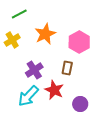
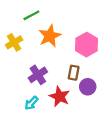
green line: (19, 14) -> (31, 15), moved
cyan arrow: (28, 96) -> (31, 103), size x0.6
purple circle: (80, 104) -> (88, 87), moved

